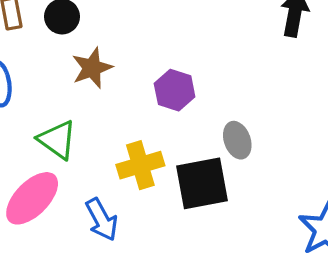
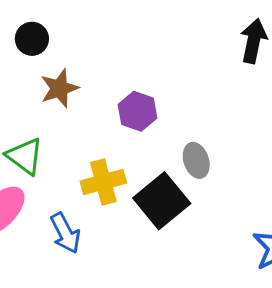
black square: (202, 183) -> (162, 201), turned -30

